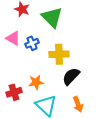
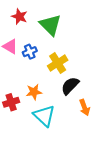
yellow cross: (59, 54) -> (58, 63), turned -30
orange arrow: (78, 104) -> (84, 107), moved

